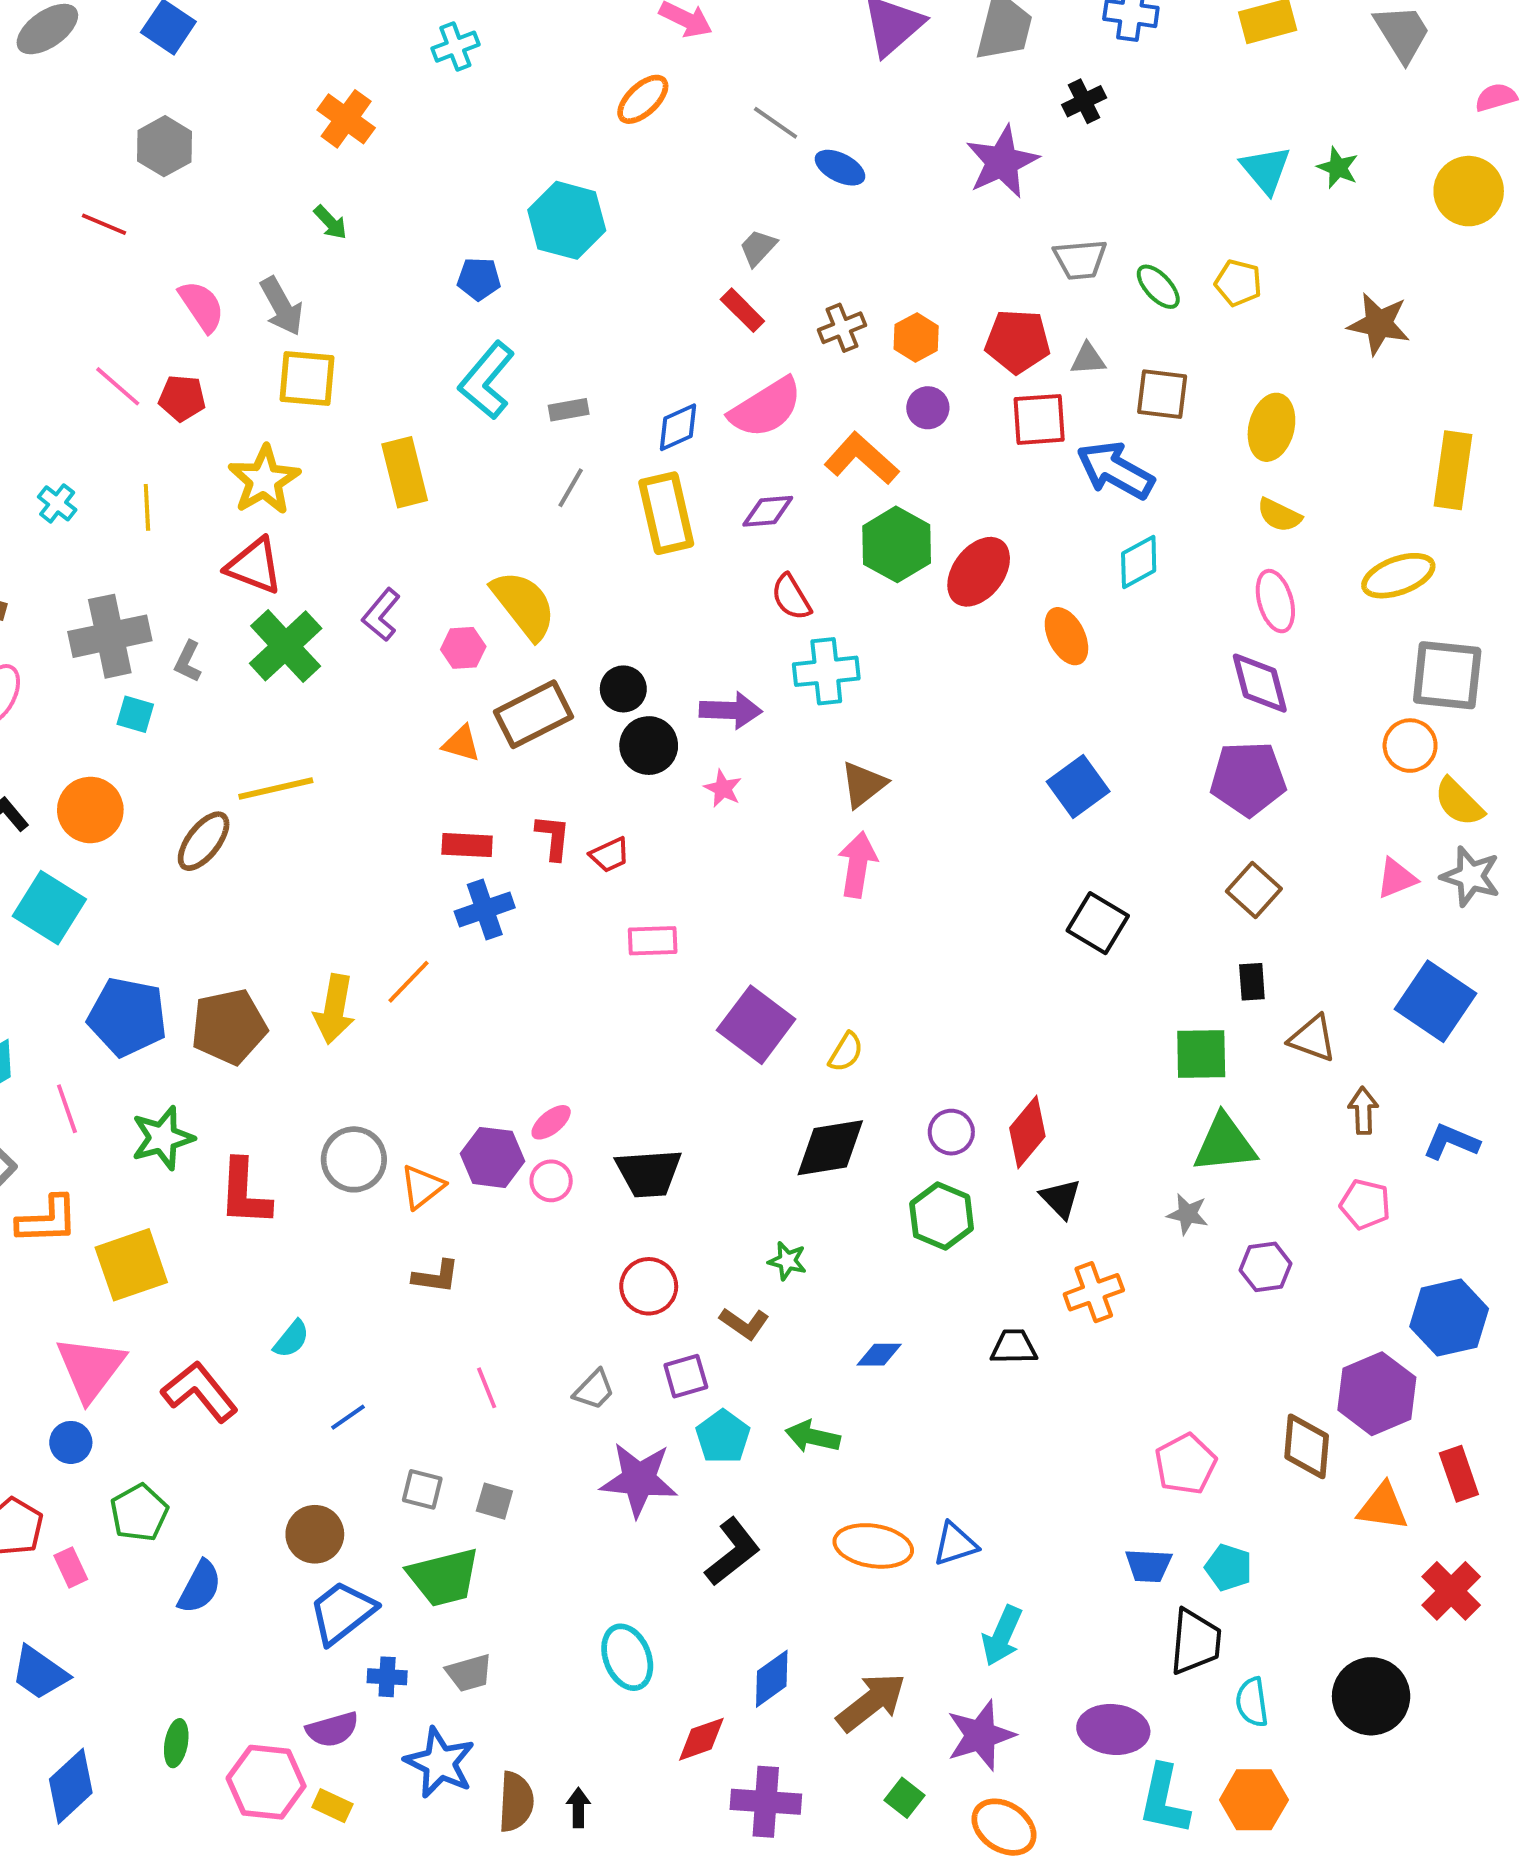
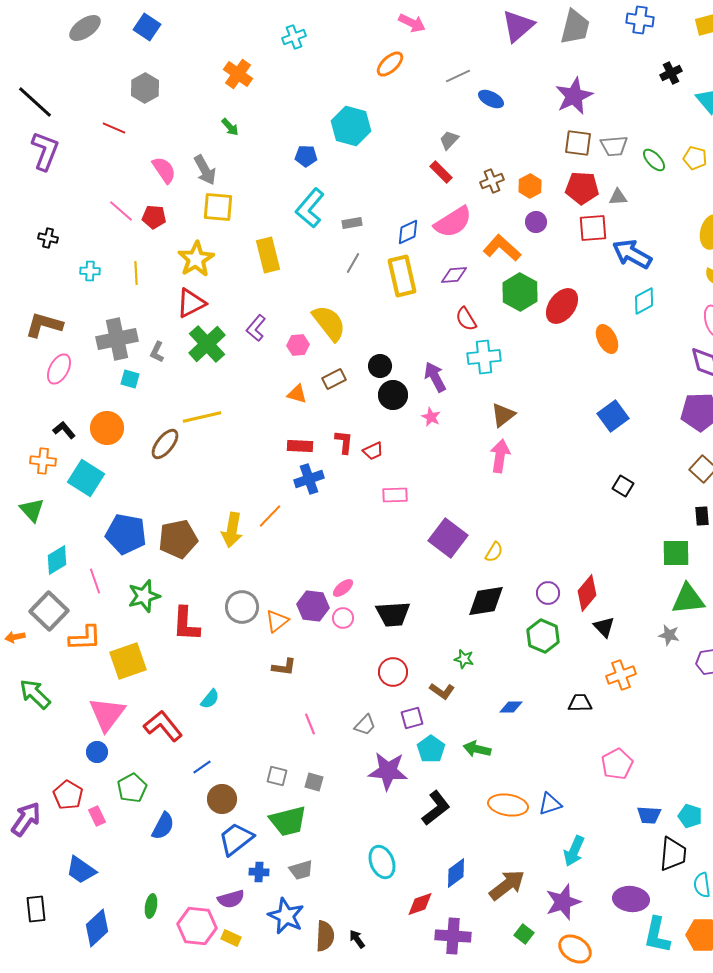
black cross: (1084, 101) -> (671, 73), moved
gray line: (776, 123) -> (458, 76), turned -60
brown square: (1162, 394) -> (578, 143), moved
cyan cross: (57, 503) -> (90, 271), turned -36
red triangle: (254, 566) -> (191, 303), turned -48
purple arrow: (731, 710) -> (435, 377), turned -120
brown rectangle: (533, 714) -> (334, 379), size x0.6
black square: (1098, 923) -> (623, 486), size x0.7
blue line: (348, 1417) -> (202, 767), moved
pink pentagon: (1186, 1464) -> (617, 764), moved
black arrow: (578, 1808) -> (357, 939), turned -36

